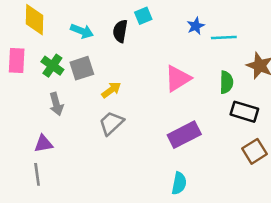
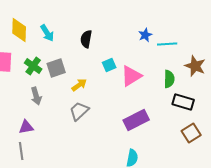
cyan square: (143, 16) -> (109, 65), moved
cyan arrow: (82, 31) -> (47, 33), moved, turned 36

